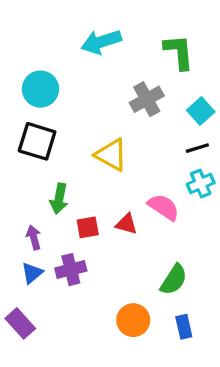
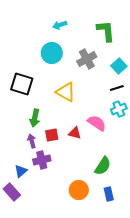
cyan arrow: (101, 42) -> (60, 25), size x0.6
cyan circle: (40, 89) -> (52, 53), moved
purple arrow: (34, 237) -> (32, 141), moved
blue triangle: (32, 273) -> (21, 171), moved

